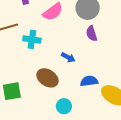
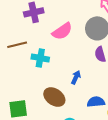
blue arrow: (68, 57) -> (76, 77), turned -96

